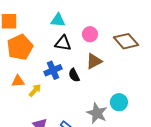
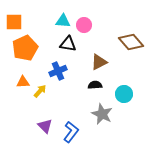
pink circle: (90, 34) -> (84, 25), moved
black semicircle: (74, 75) -> (95, 85), moved, turned 112
cyan circle: (119, 102) -> (124, 94), moved

